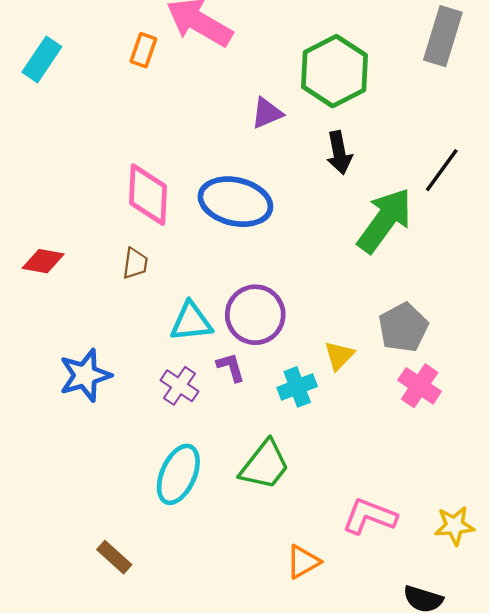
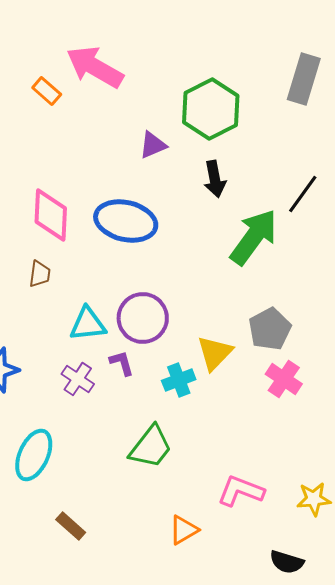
orange rectangle: (143, 50) -> (47, 91), turned -68
yellow triangle: (339, 355) -> (215, 353), size x1.4
cyan ellipse: (178, 474) -> (34, 455), moved
brown rectangle: (114, 557) -> (71, 526), moved

